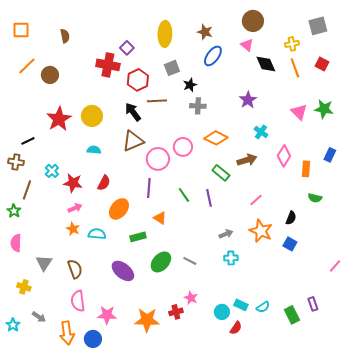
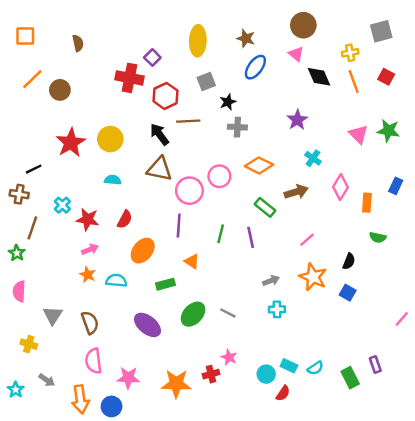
brown triangle: (133, 141) -> (159, 169), turned 35
green line: (184, 195) -> (221, 234), turned 49

